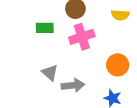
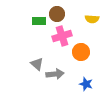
green rectangle: (45, 28) -> (39, 21), moved
orange circle: (118, 65) -> (81, 52), moved

